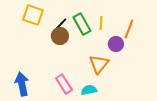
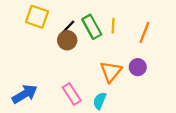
purple circle: (116, 44) -> (138, 67), moved
blue arrow: (22, 84) -> (25, 94), turned 70
cyan semicircle: (89, 90) -> (100, 101), turned -56

